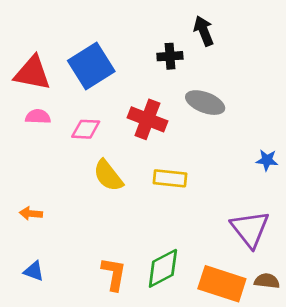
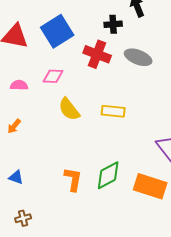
pink semicircle: (38, 117) -> (19, 85), moved
red cross: (147, 119) -> (97, 54), moved
orange arrow: (31, 214) -> (14, 126), moved, turned -56

